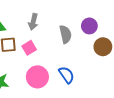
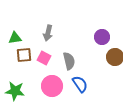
gray semicircle: (65, 34) -> (69, 61), moved
pink square: (29, 48) -> (44, 58), turned -32

